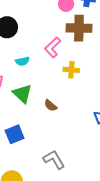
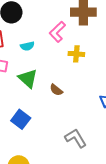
blue square: (15, 134) -> (21, 119), turned -30
gray L-shape: (54, 160) -> (76, 138), moved

